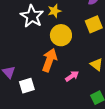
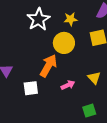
yellow star: (54, 11) -> (71, 19), moved
white square: (27, 86) -> (31, 88), moved

